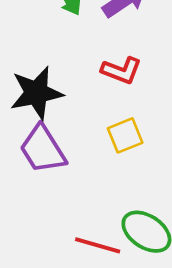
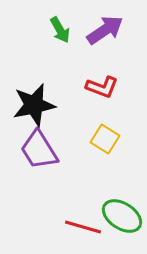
yellow square: (125, 135) -> (105, 139), turned -36

